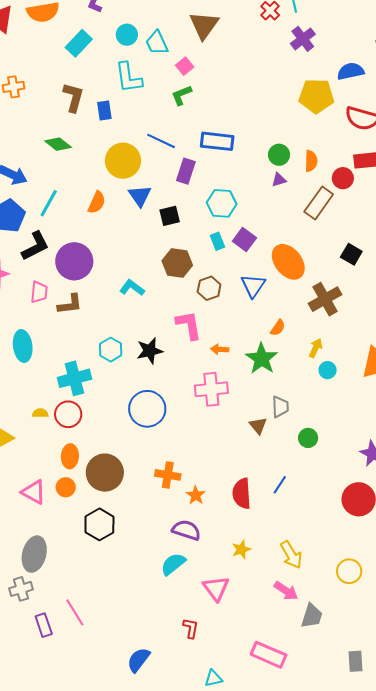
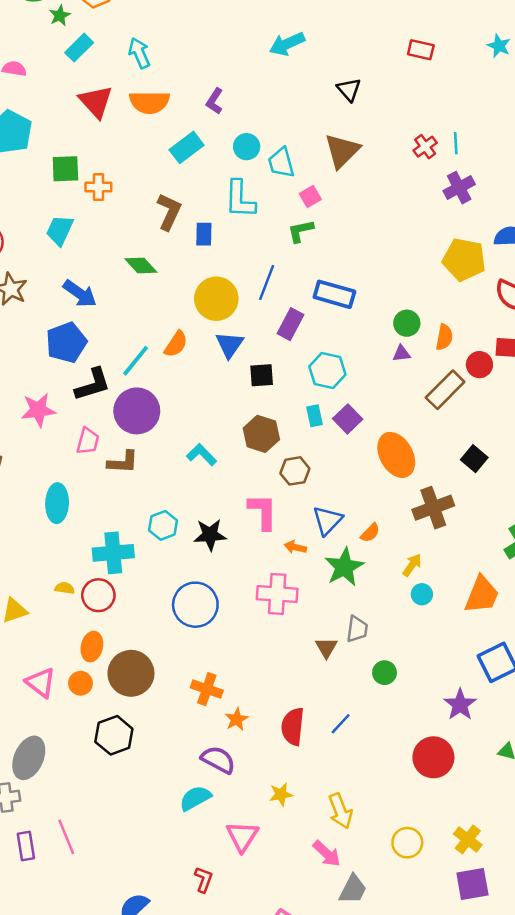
blue line: (161, 141) -> (267, 282), turned 76
cyan line: (49, 203) -> (136, 361), moved
blue triangle: (253, 286) -> (327, 520), moved

